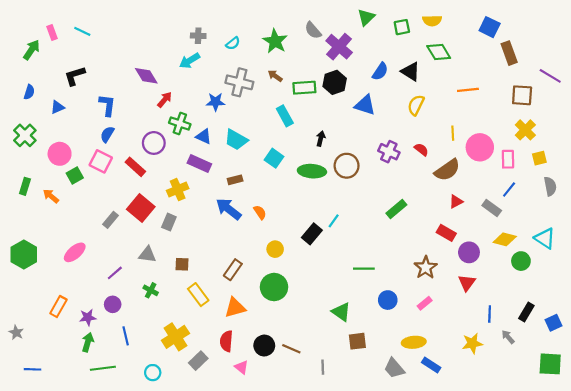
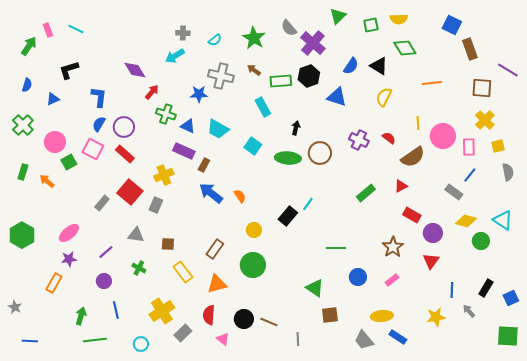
purple circle: (154, 143) -> (124, 127), moved
brown rectangle: (235, 180) -> (204, 165), moved, turned -48
red triangle: (456, 201) -> (401, 186), moved
purple star: (88, 317) -> (69, 259), moved

